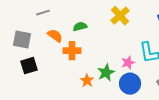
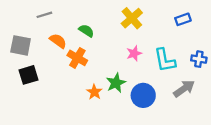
green semicircle: (80, 27) -> (86, 31), turned 48
orange cross: (72, 51) -> (77, 58), turned 30
pink star: (128, 63) -> (134, 53), moved

